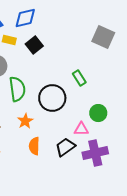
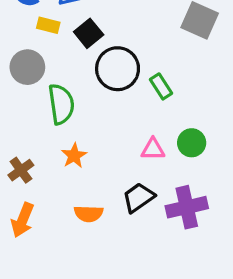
black circle: (52, 98) -> (118, 69), moved
pink triangle: (81, 129) -> (153, 149), moved
orange semicircle: (34, 146) -> (89, 214), moved, turned -90

